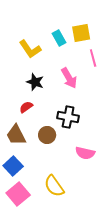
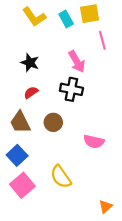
yellow L-shape: (30, 49) -> (34, 17), moved
black star: (35, 82) -> (30, 63), moved
black cross: (68, 117) -> (71, 89), moved

